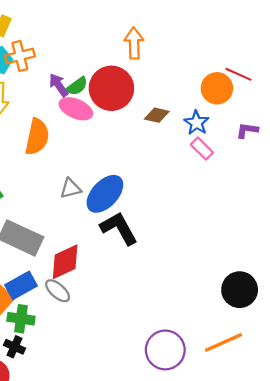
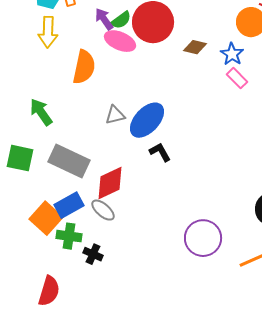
black L-shape: (119, 228) -> (160, 152), size x0.6
black cross: (15, 347) -> (93, 254), moved
purple circle: (165, 350) -> (203, 238), moved

